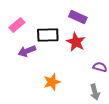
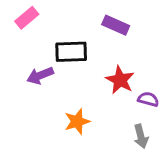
pink rectangle: (17, 25) -> (27, 18), moved
red star: (76, 42) -> (120, 80), moved

